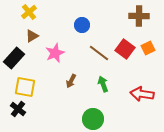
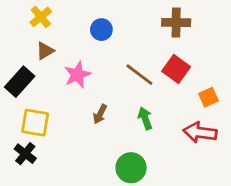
brown cross: (139, 16) -> (176, 23), moved
blue circle: (82, 25) -> (101, 30), moved
orange square: (148, 48) -> (209, 97), moved

